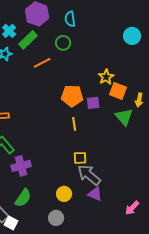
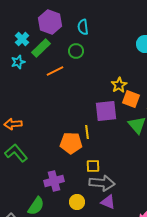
orange pentagon: (72, 96) -> (71, 143), moved
purple square: (93, 103) -> (106, 111), size x1.6
purple cross: (21, 166) -> (54, 181), moved
gray arrow: (89, 175) -> (102, 183), turned 145

